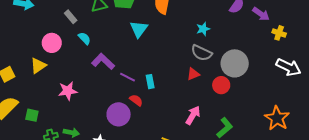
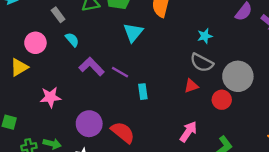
purple line: (128, 77) -> (120, 72), moved
red semicircle: (136, 100) -> (123, 132), moved, size x1.6
purple circle: (119, 114) -> (89, 124), moved

